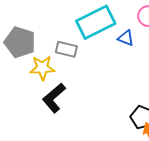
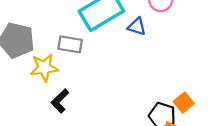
black L-shape: (54, 98) -> (60, 101), size x0.7

